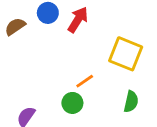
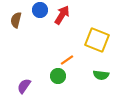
brown semicircle: (15, 27) -> (16, 20), turned -42
green semicircle: (131, 102) -> (101, 75), turned 84

